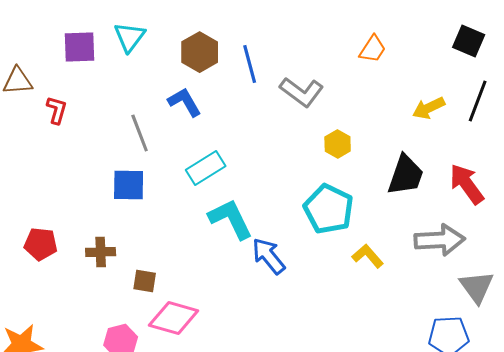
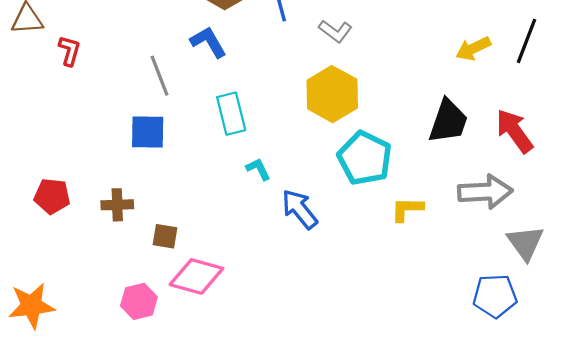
gray L-shape: (302, 92) -> (335, 31), size x0.7
yellow hexagon: (338, 144) -> (332, 94), moved, size x1.8
cyan rectangle: (206, 168) -> (231, 114), turned -72
cyan L-shape: (231, 219) -> (258, 169), size x0.5
yellow L-shape: (368, 256) -> (407, 209), turned -48

